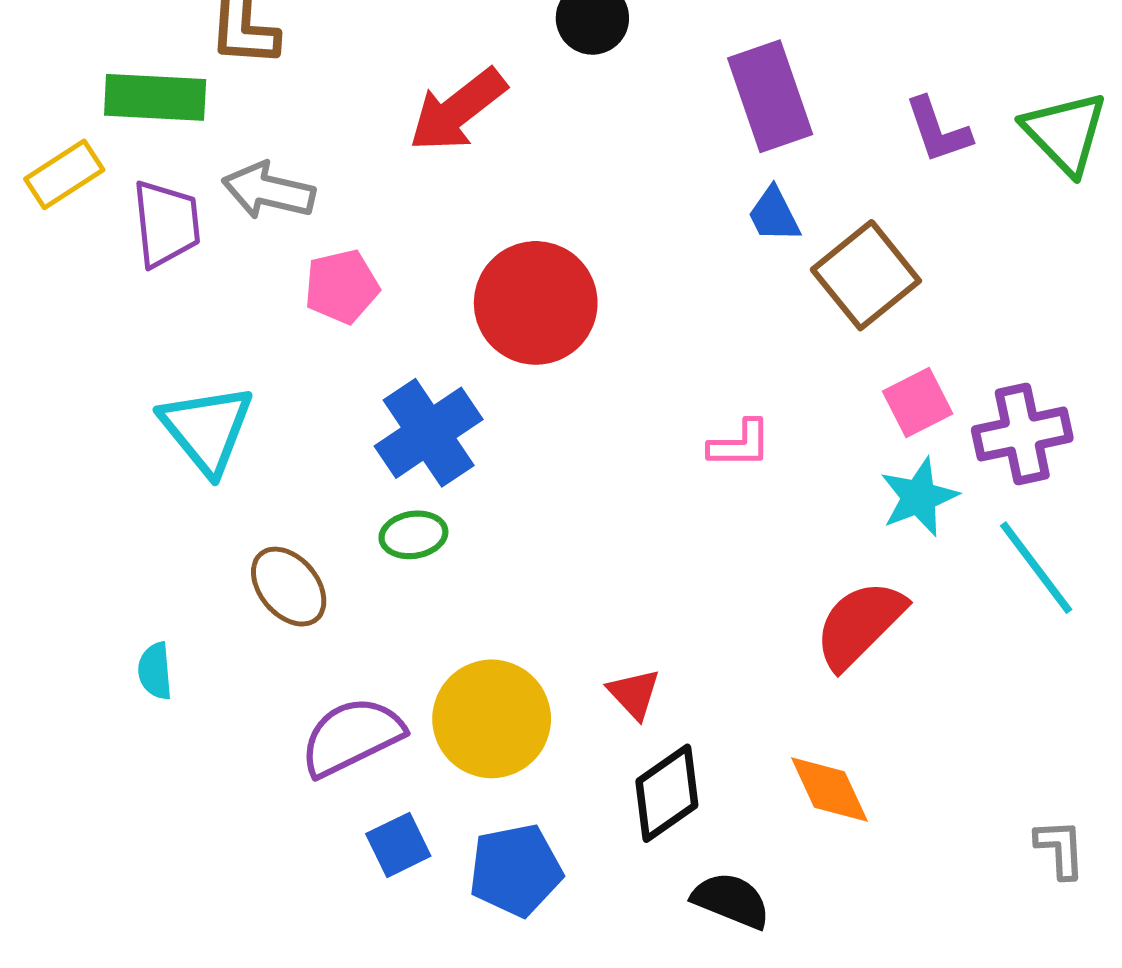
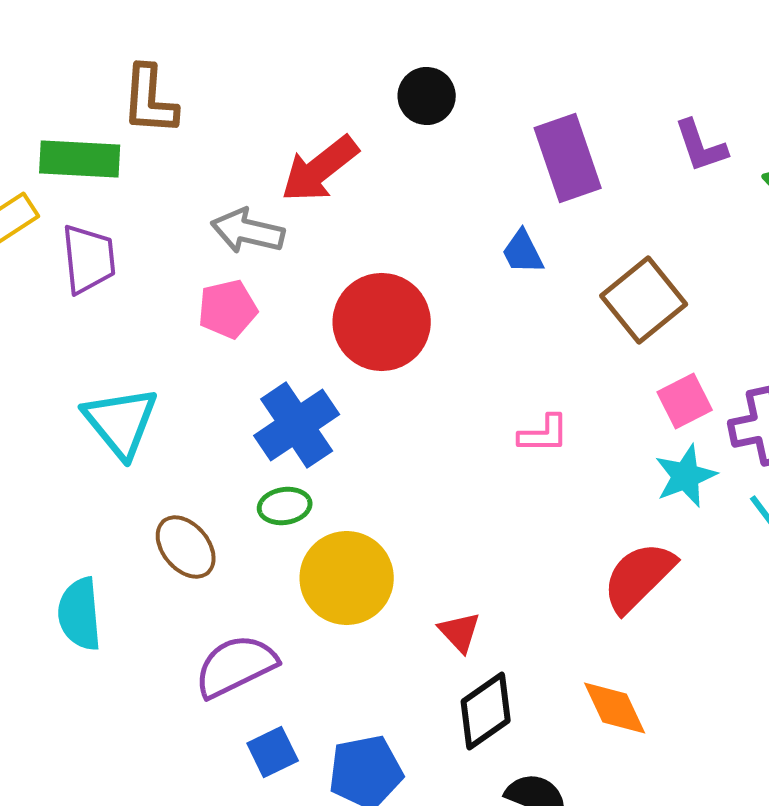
purple L-shape: (938, 130) -> (701, 146), moved
gray arrow: (268, 191) -> (248, 231), moved
blue trapezoid: (774, 215) -> (523, 252), moved
cyan semicircle: (155, 671) -> (80, 614), size x1.6
yellow circle: (492, 719) -> (347, 578), moved

